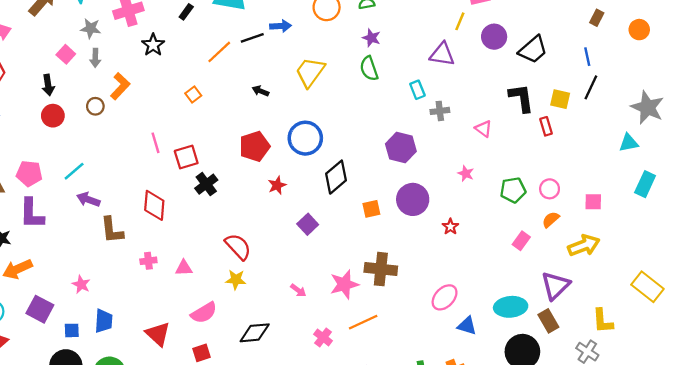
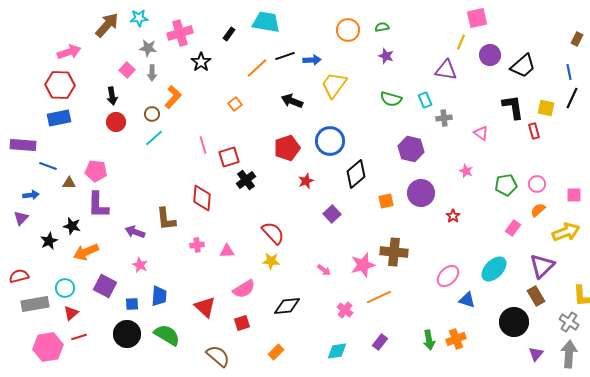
blue arrow: (281, 26) -> (312, 60), moved
green semicircle: (369, 68) -> (391, 99), moved, turned -55
black arrow: (260, 91) -> (292, 101), size x1.5
cyan line: (74, 171) -> (154, 138), moved
purple arrow: (88, 199) -> (135, 232), moved
cyan ellipse: (511, 307) -> (494, 269), moved, turned -40

